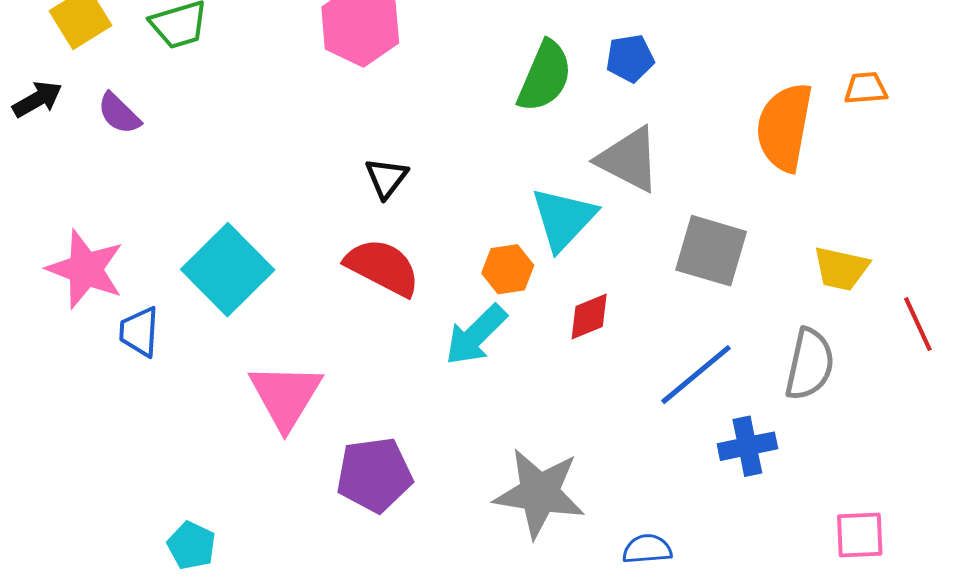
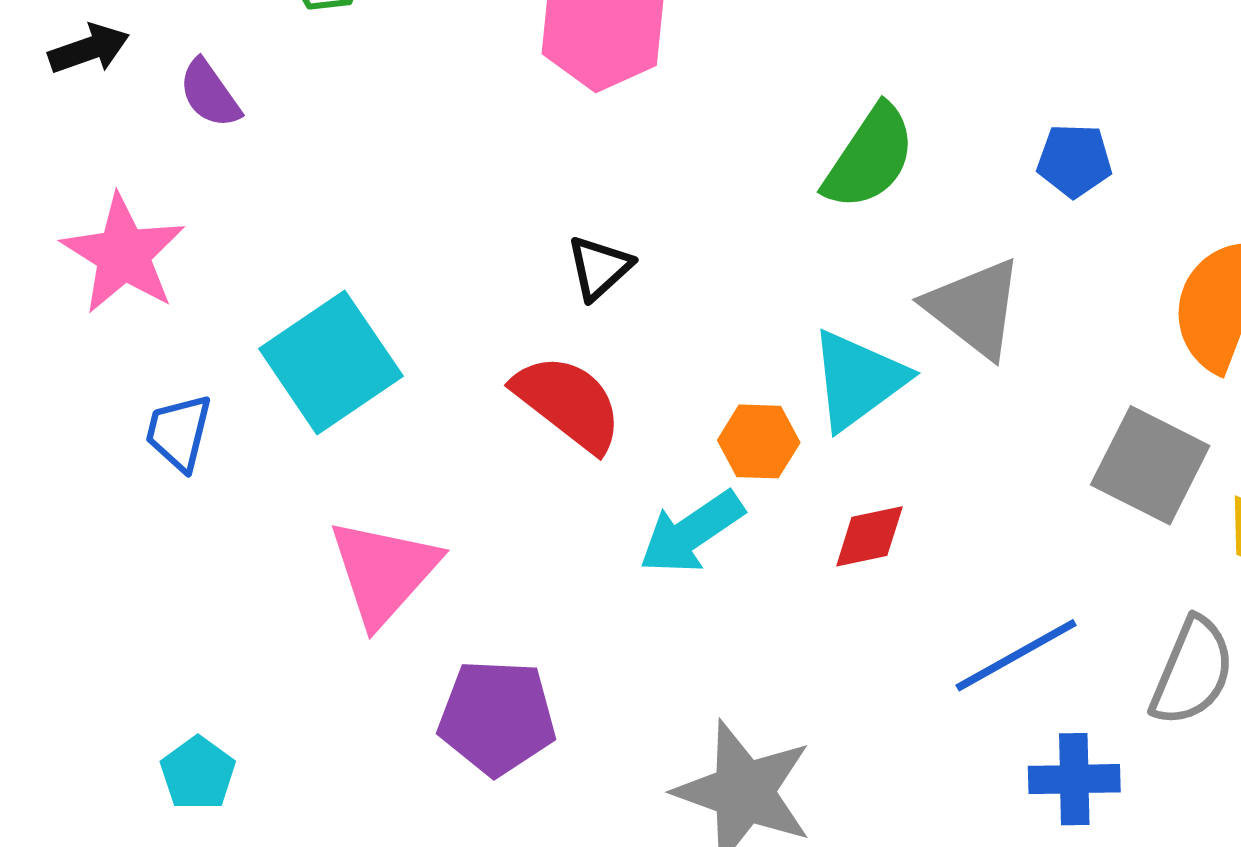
blue pentagon: (630, 58) -> (1074, 160), moved
gray square: (711, 251) -> (1150, 465), moved
pink star: (85, 269) -> (123, 254), moved

